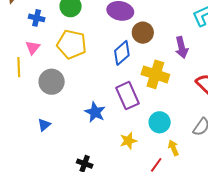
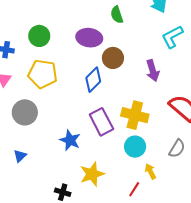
yellow cross: (155, 74) -> (135, 115), moved
yellow star: (128, 141) -> (92, 174), moved, size x1.4

